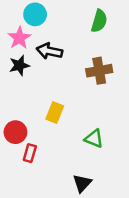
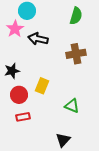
black star: (19, 65) -> (12, 71), moved
red circle: (15, 132) -> (19, 95), moved
red rectangle: (30, 153) -> (23, 117), turned 64

